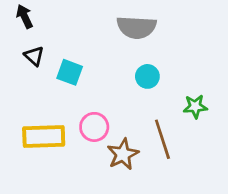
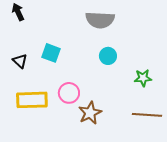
black triangle: (34, 56) -> (20, 61), moved
brown line: (162, 139) -> (147, 115), moved, turned -68

